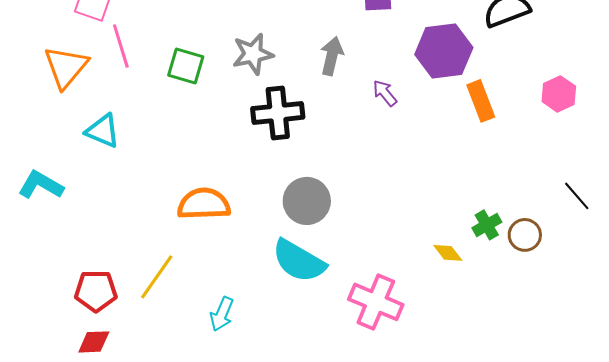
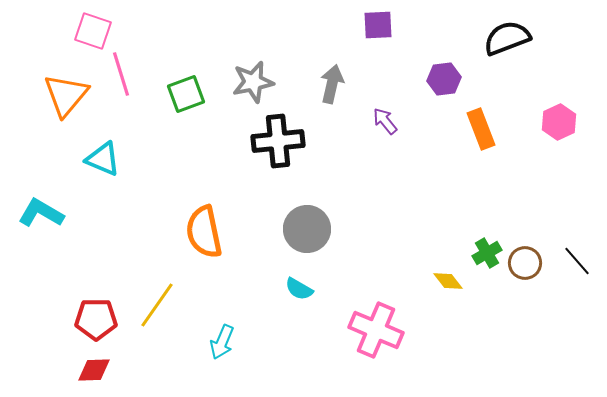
purple hexagon: (444, 51) -> (444, 79), size x0.6
green square: (186, 66) -> (186, 94), turned -36
black line: (577, 196) -> (577, 261), moved
orange semicircle: (204, 204) -> (204, 232), turned -100
cyan semicircle: (299, 261) -> (299, 289), size x0.5

